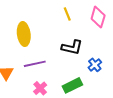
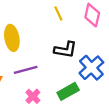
blue cross: (95, 65) -> (91, 68), size x1.6

